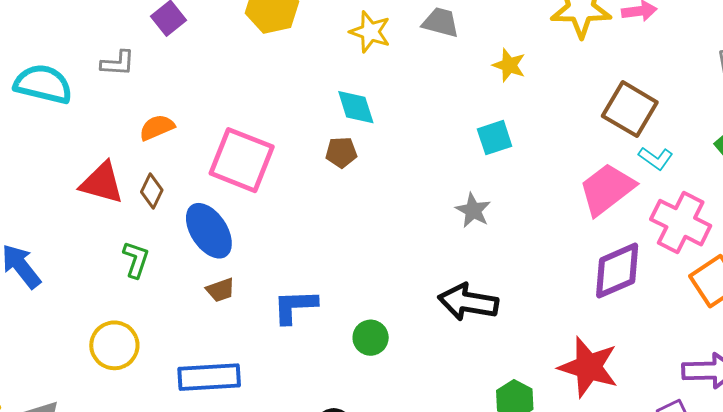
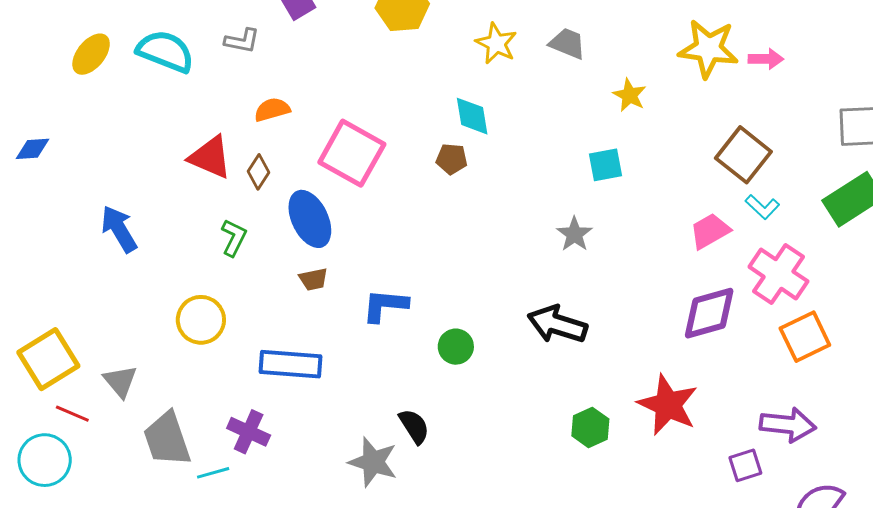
pink trapezoid: (607, 189) -> (710, 231), size x0.7

